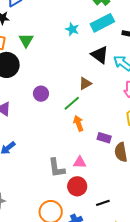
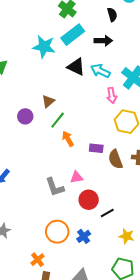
cyan star: (72, 29) -> (44, 47), size x1.6
brown triangle: (85, 83) -> (48, 101), moved
red circle: (77, 186) -> (89, 200), moved

